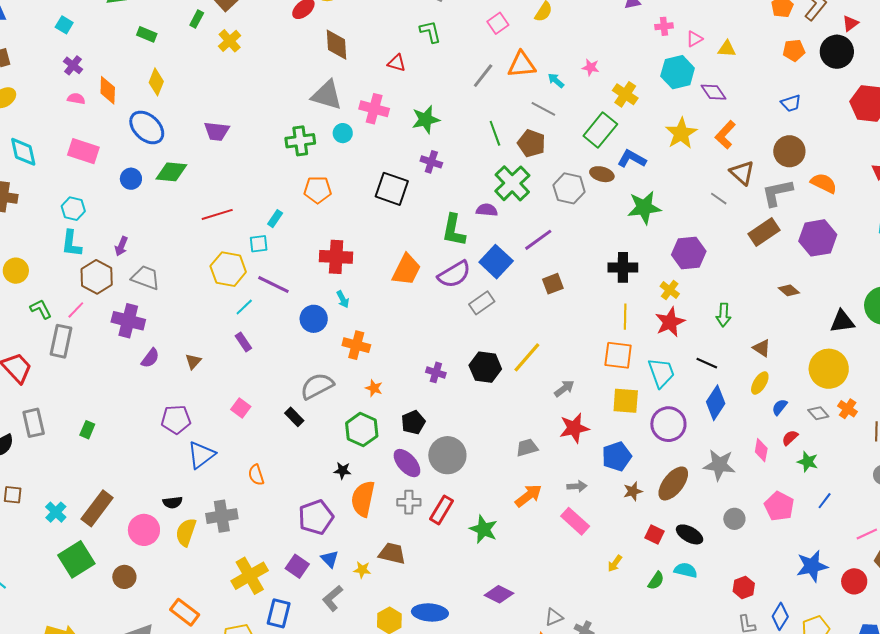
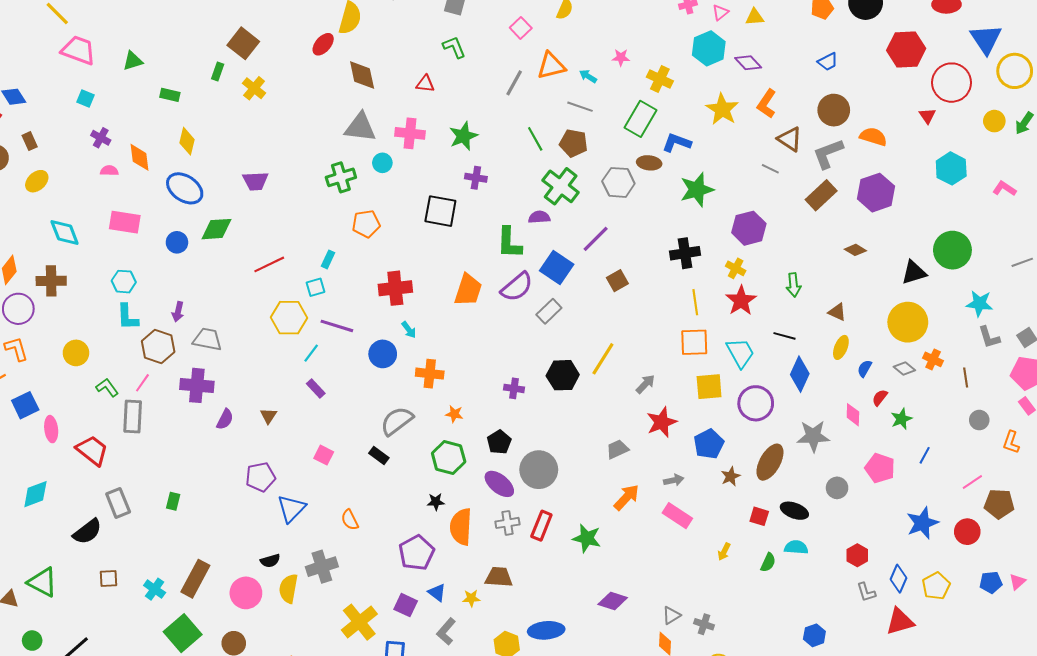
green star: (808, 462) -> (901, 419), turned -30

